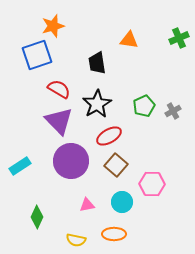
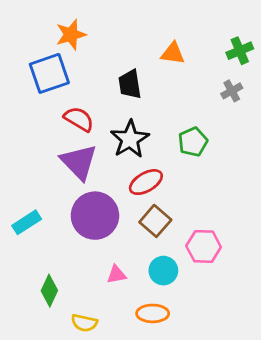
gray cross: (173, 111) -> (232, 91), moved
yellow semicircle: (76, 240) -> (84, 323), moved

